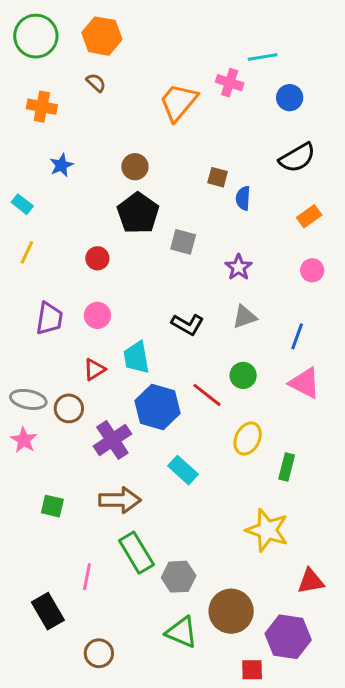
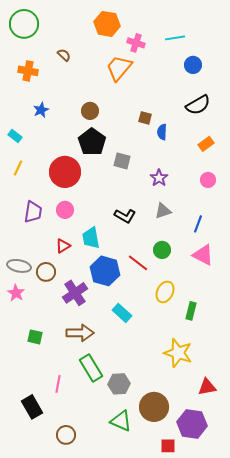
orange hexagon: (102, 36) -> (107, 24), moved
pink cross: (230, 83) -> (136, 43), moved
red circle: (97, 258) -> (65, 172), size x2.0

